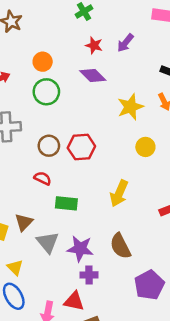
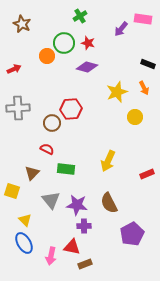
purple arrow: (125, 43) -> (121, 29), moved
purple diamond: (93, 75) -> (87, 67), turned -30
green circle: (46, 92) -> (64, 43), moved
red hexagon: (81, 147) -> (71, 109), moved
yellow circle: (145, 147) -> (135, 117), moved
brown triangle: (24, 222) -> (32, 173), moved

